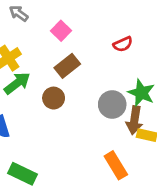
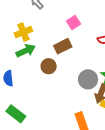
pink square: (61, 31) -> (73, 22), moved

